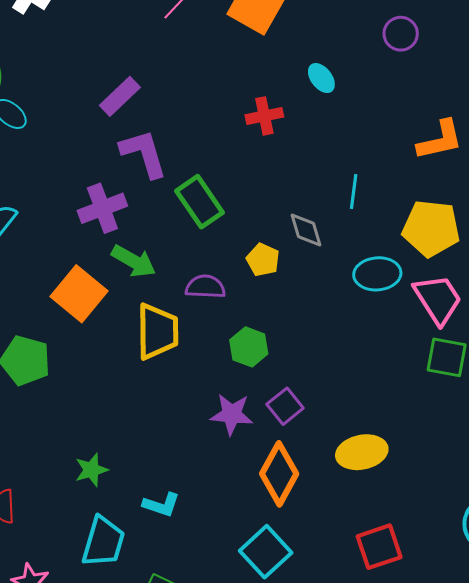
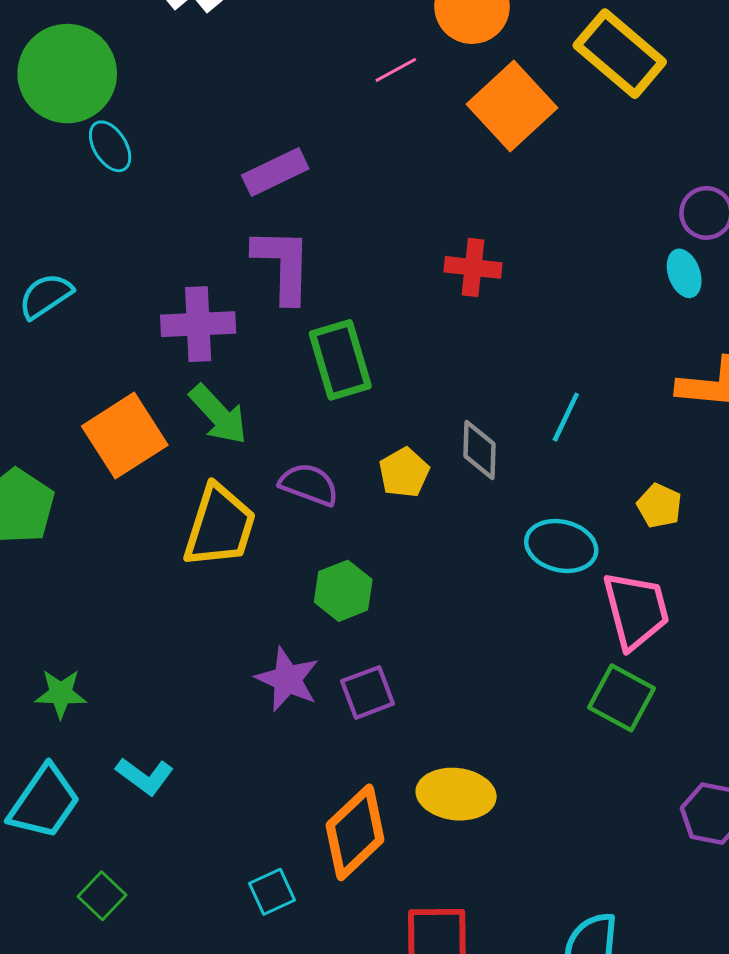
cyan ellipse: (321, 78) -> (684, 273), moved
yellow pentagon: (431, 228) -> (659, 506), size x0.5
orange diamond: (279, 474) -> (355, 832), moved
cyan square: (266, 552) -> (272, 892), size x0.6

